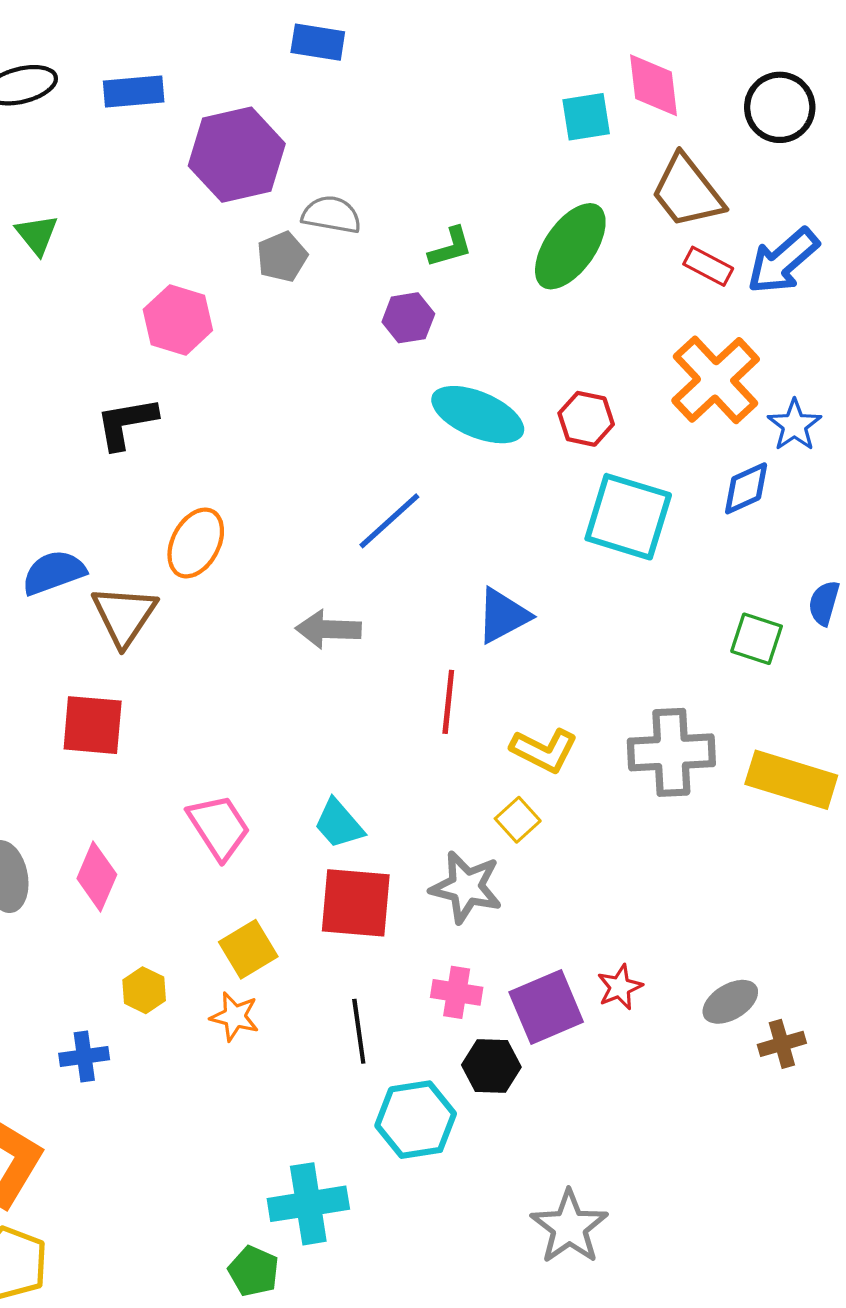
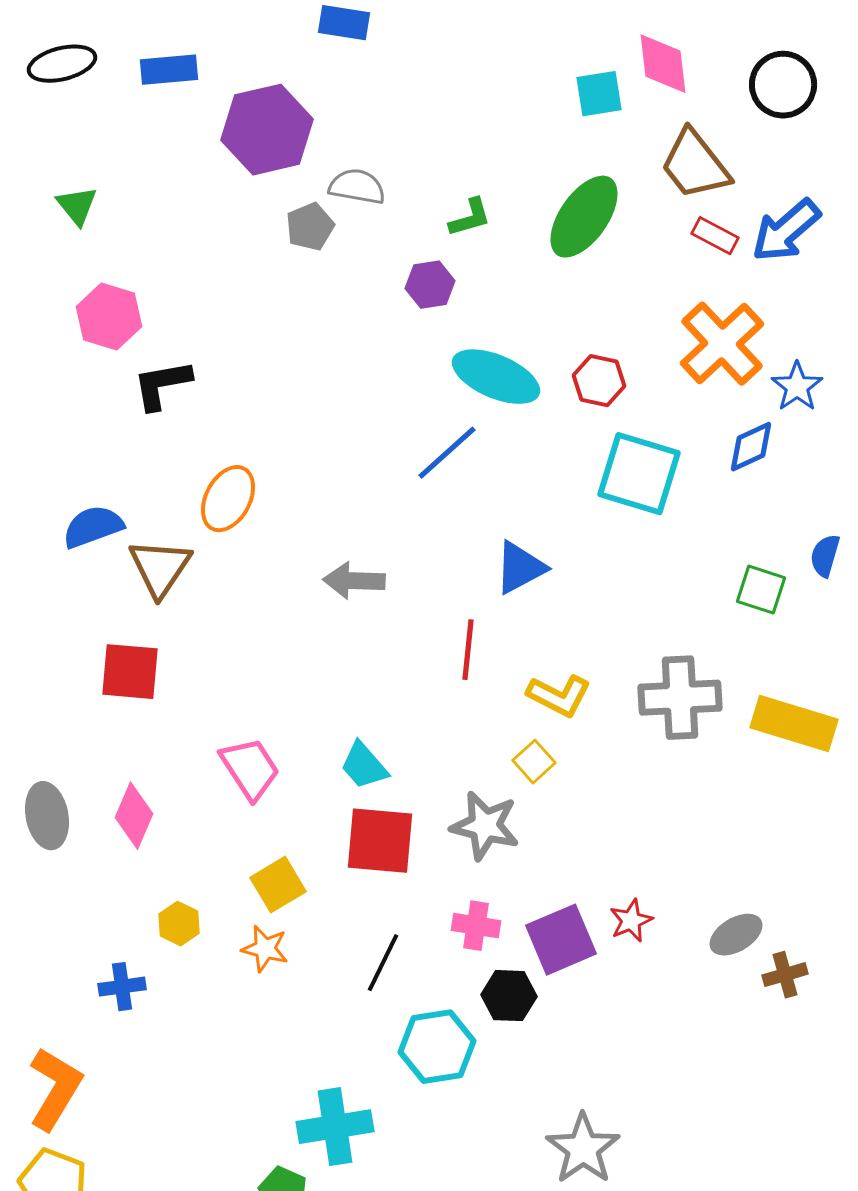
pink hexagon: (178, 320) -> (109, 317), moved
blue line: (389, 521) -> (447, 453), moved
black line: (359, 1031) -> (383, 963), turned 34

